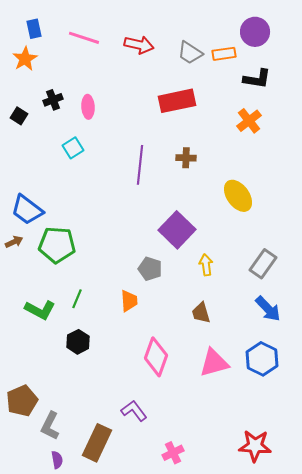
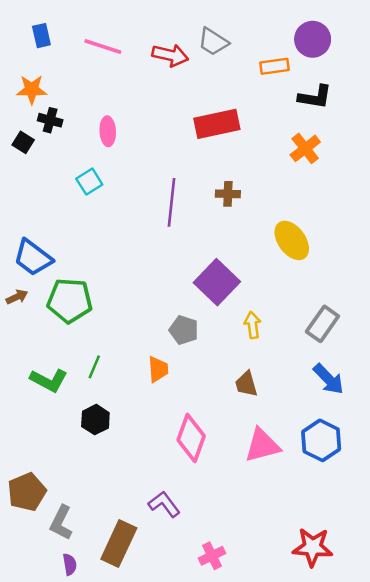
gray trapezoid: (190, 53) -> (213, 42), moved
orange star: (25, 59) -> (32, 90), moved, turned 30
black cross: (53, 100) -> (50, 120), moved, turned 36

